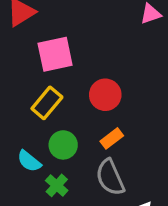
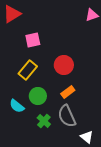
pink square: (55, 54) -> (33, 40), size x0.7
green cross: (57, 185) -> (44, 121), moved

